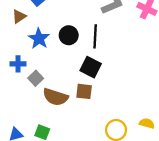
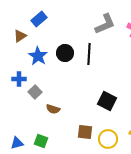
black square: (91, 67) -> (107, 101), moved
brown square: (84, 91) -> (85, 132), moved
brown semicircle: (55, 97) -> (53, 109), size x0.6

